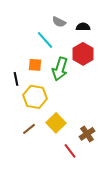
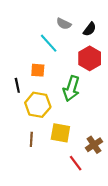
black semicircle: (83, 27) -> (90, 29), turned 128
green arrow: (60, 69) -> (71, 89), moved
yellow square: (56, 123) -> (60, 133), turned -36
brown line: (29, 129) -> (31, 139), turned -48

